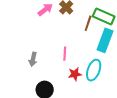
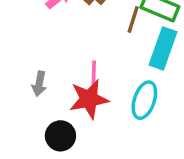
red star: (75, 74) -> (89, 99), moved, size x1.6

